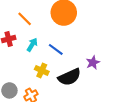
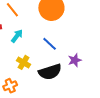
blue line: (56, 49) -> (50, 44), moved

